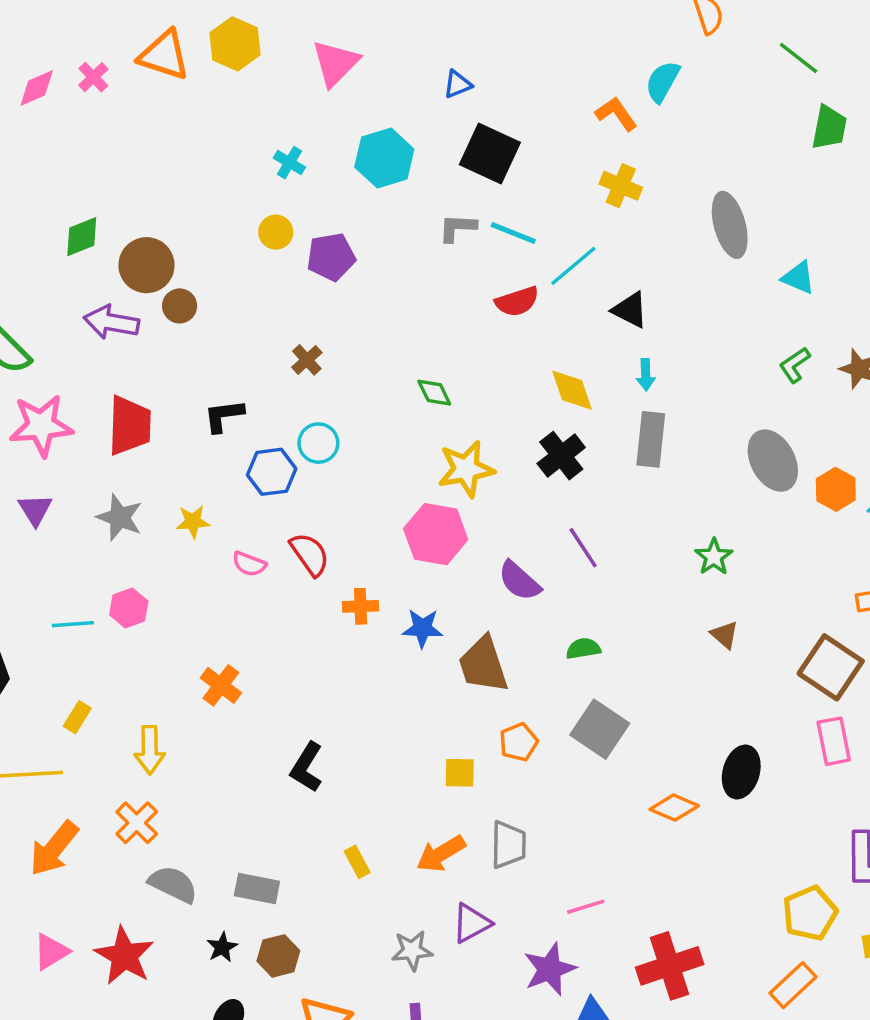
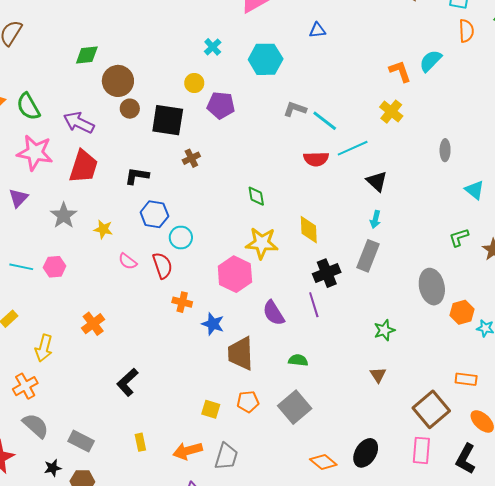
black square: (490, 154) -> (168, 120), moved, turned -32
gray ellipse: (730, 225) -> (445, 150), size x0.6
purple arrow: (111, 322) -> (79, 123), moved
yellow diamond: (572, 390) -> (309, 230), moved
cyan circle: (318, 443) -> (181, 238), moved
black cross: (561, 456) -> (327, 273), moved

